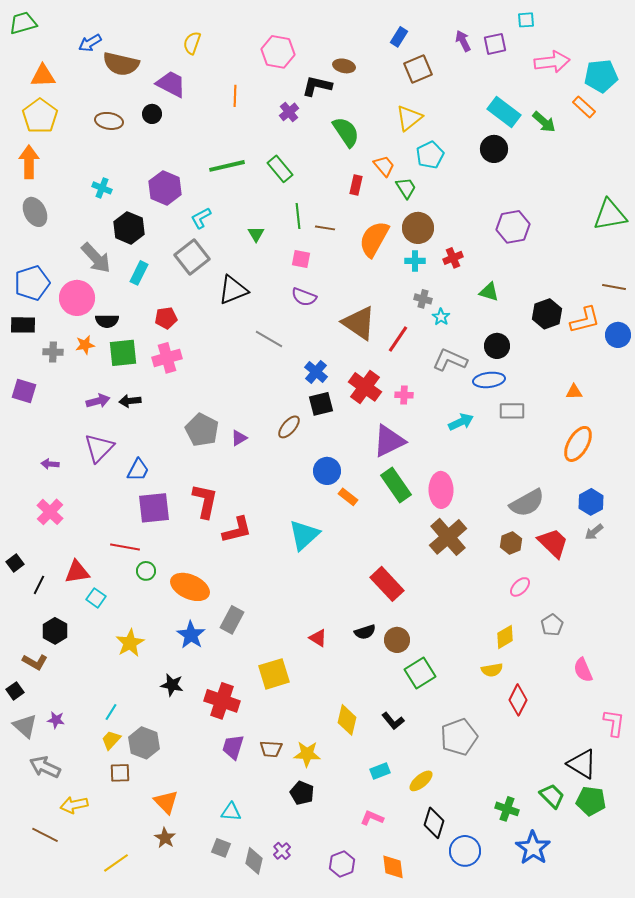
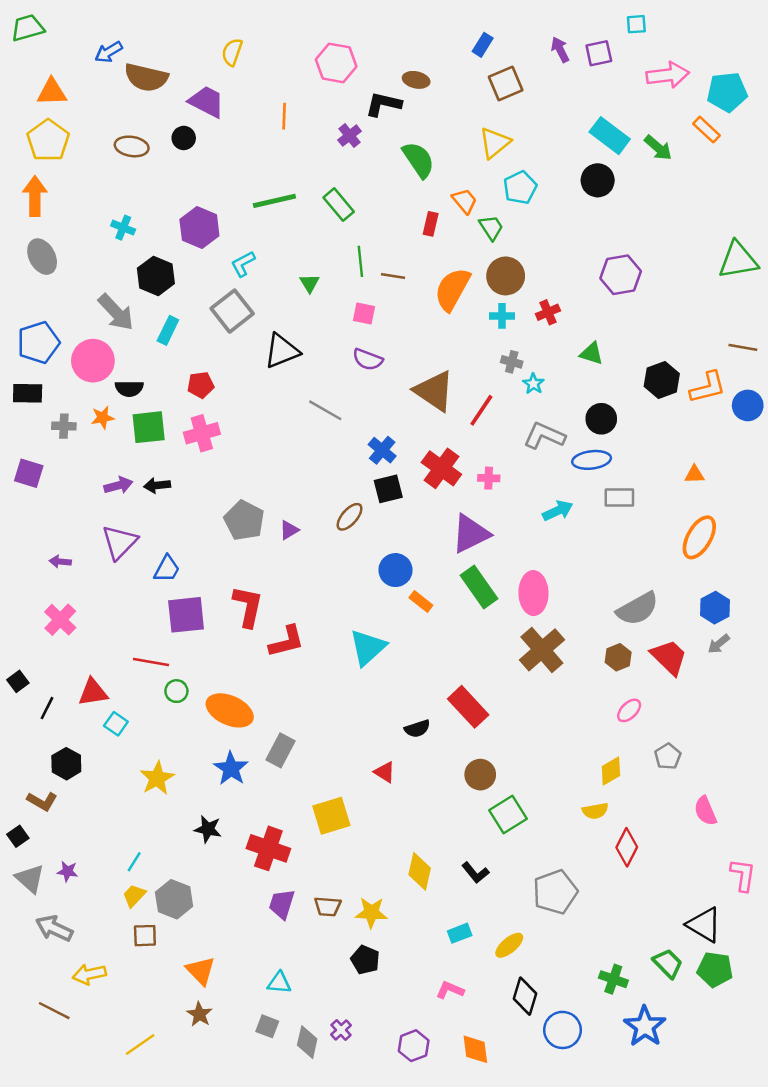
black semicircle: (365, 632) -> (417, 729), moved

